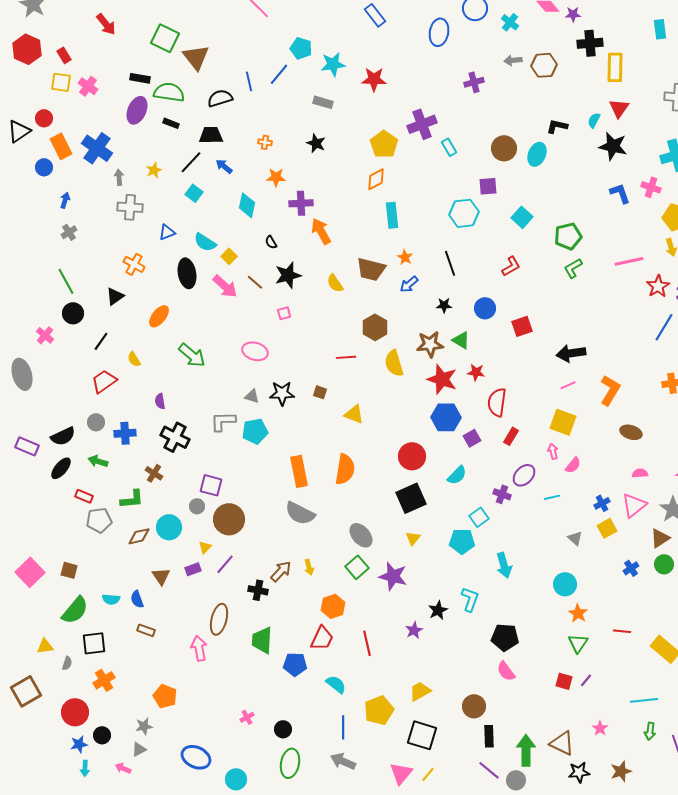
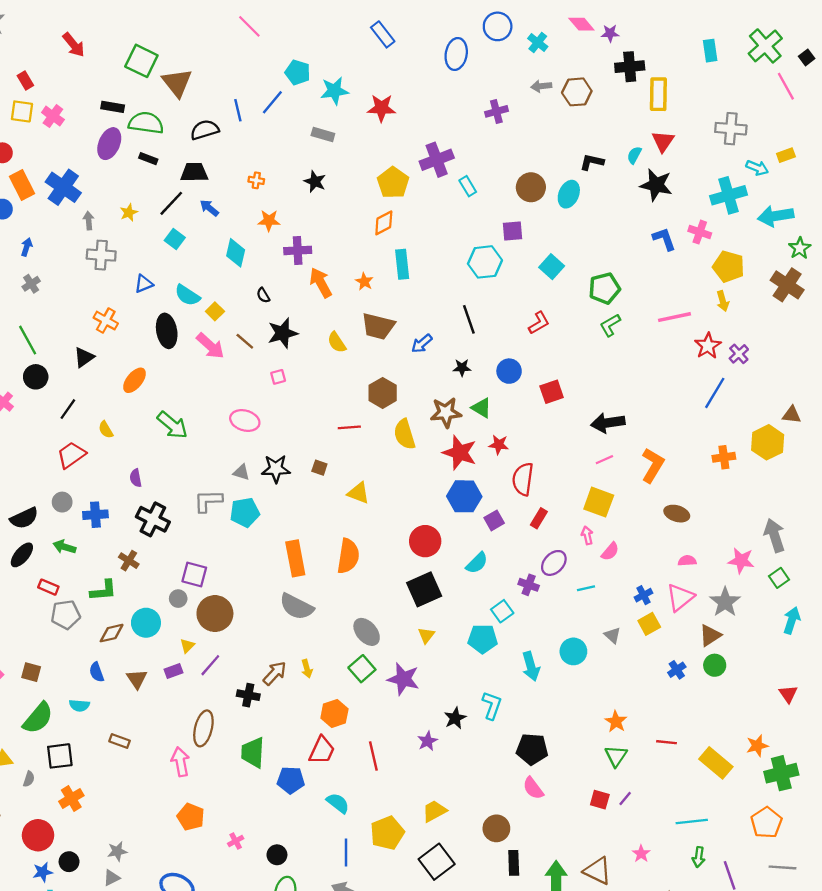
orange star: (405, 257) -> (364, 281), moved
cyan circle: (565, 584) -> (573, 651), moved
blue semicircle: (137, 599) -> (97, 672), moved
orange pentagon: (165, 696) -> (191, 817), moved
black square: (422, 735) -> (437, 862), turned 36

